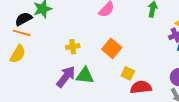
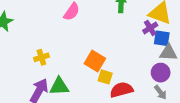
orange square: (112, 48) -> (95, 61), moved

